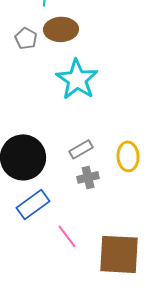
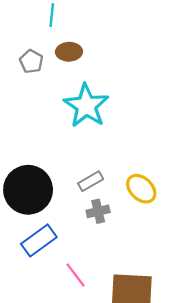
brown ellipse: (61, 29) -> (69, 52), size x0.7
yellow ellipse: (128, 156) -> (141, 189), turned -44

